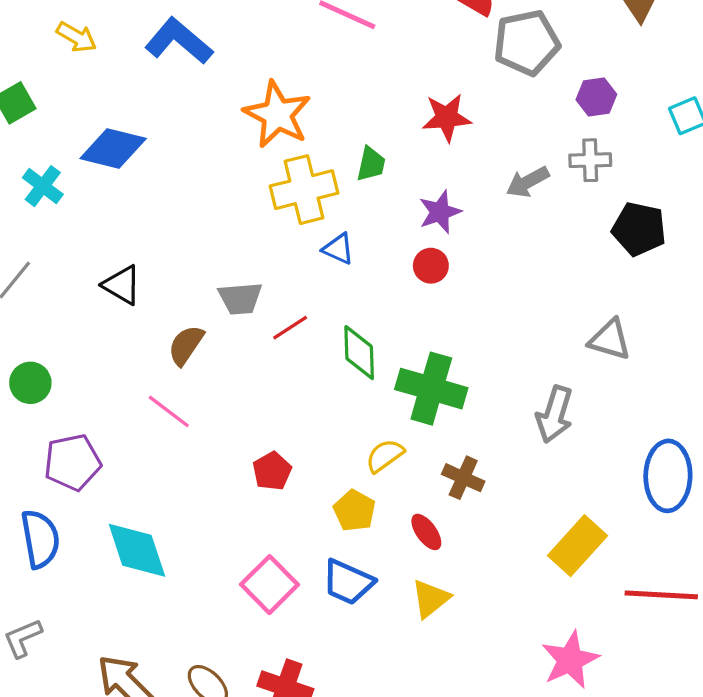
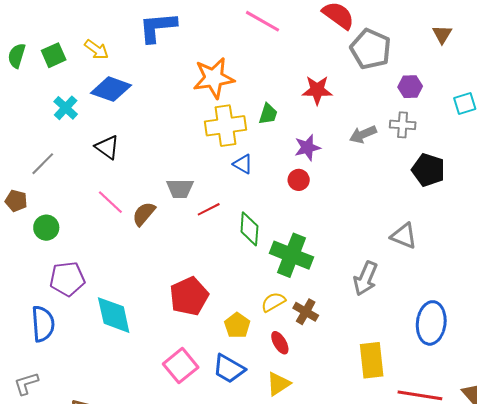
yellow arrow: (76, 37) -> (96, 50), moved
blue L-shape: (179, 41) -> (158, 27), turned -51
gray pentagon: (527, 43) -> (371, 49), turned 30
orange star: (277, 115) -> (214, 78), turned 30
black triangle: (122, 285) -> (107, 147), moved
pink line: (169, 411) -> (110, 202), moved
yellow semicircle: (385, 456) -> (273, 302), moved
red pentagon: (272, 471) -> (189, 296), size x1.6
yellow rectangle: (577, 546) -> (372, 360), turned -54
cyan diamond: (137, 550) -> (114, 315), moved

